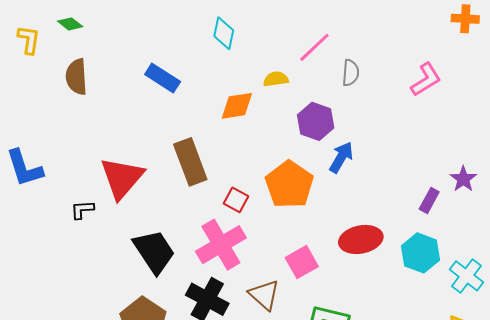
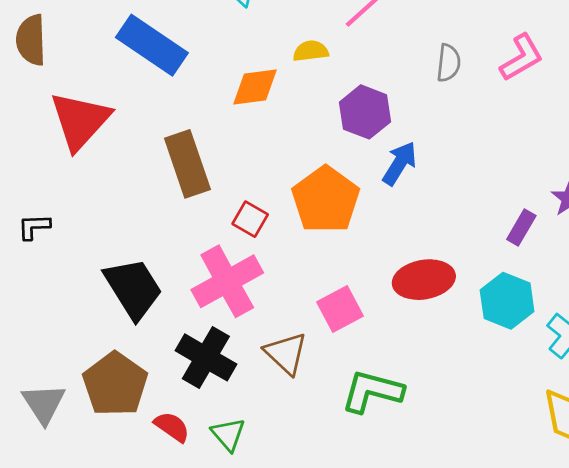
gray semicircle: (351, 73) -> (449, 63), moved
blue rectangle: (163, 78) -> (152, 45), size x1.4
red triangle: (122, 178) -> (80, 121), moved

